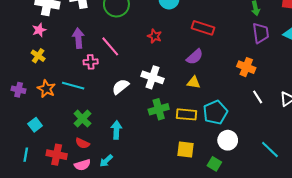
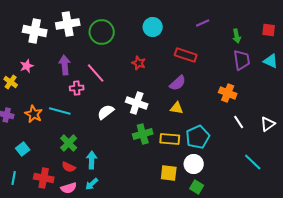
pink star: (39, 30) -> (27, 66), moved
yellow cross: (38, 56) -> (11, 82), moved
cyan arrow: (116, 130) -> (92, 160), moved
white circle: (228, 140) -> (194, 164), moved
cyan line: (270, 149) -> (253, 162), moved

